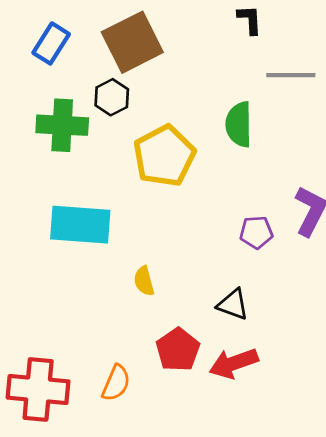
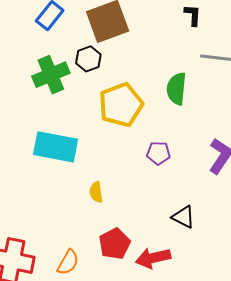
green cross: (62, 125) -> (51, 75), turned -33
purple pentagon: (256, 232) -> (158, 153), moved
black triangle: (233, 304) -> (183, 217), moved

